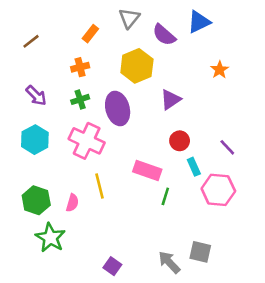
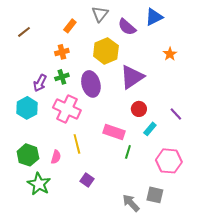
purple arrow: (36, 96) -> (40, 83), moved, turned 72
purple triangle: (171, 99) -> (132, 77), size x1.5
cyan rectangle: (194, 167) -> (150, 129), turned 64
pink hexagon: (218, 190) -> (169, 161), moved
purple square: (112, 266) -> (87, 180), moved

